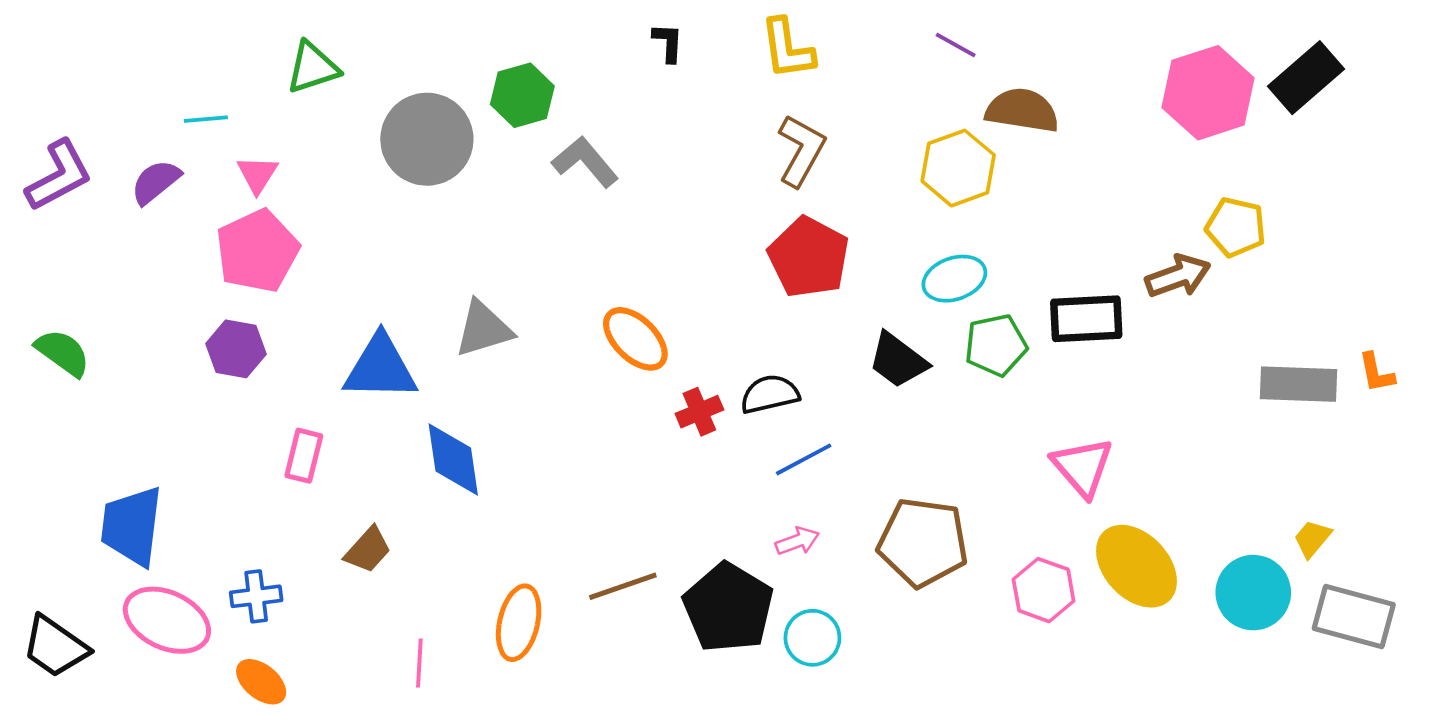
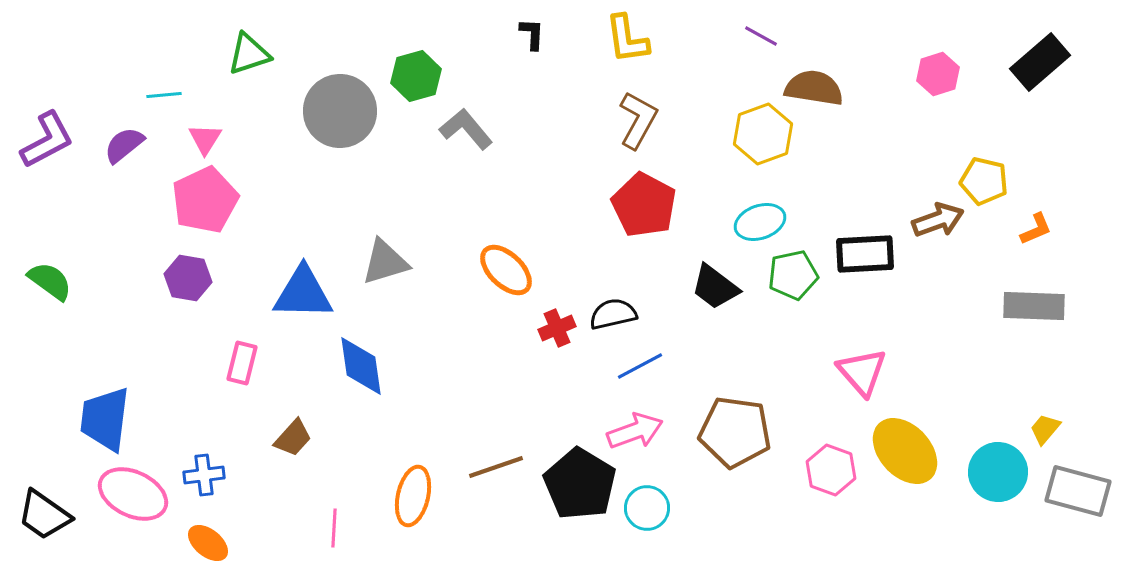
pink hexagon: (1208, 93) -> (938, 74), moved, size x0.6
orange L-shape: (1376, 373) -> (1036, 229), moved, turned -102
pink arrow: (797, 541) -> (635, 431), size x1.6

